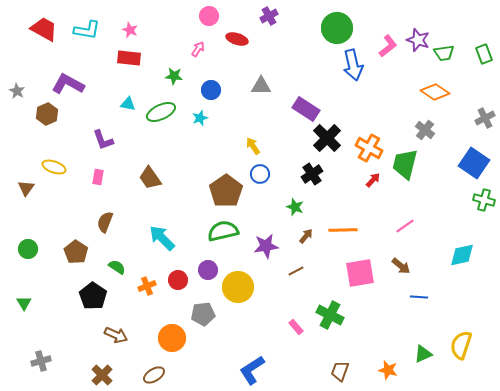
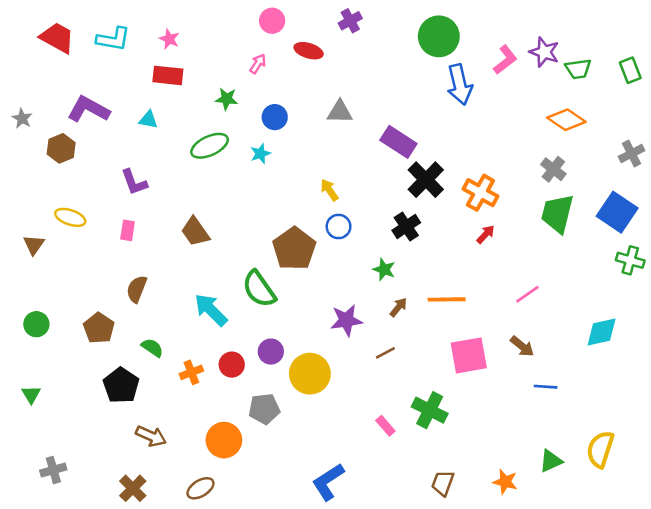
cyan triangle: (128, 104) -> (148, 120), moved
green trapezoid: (405, 164) -> (557, 213), moved
green semicircle: (223, 231) -> (259, 289), moved, turned -112

